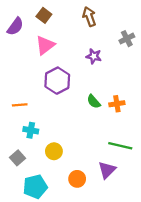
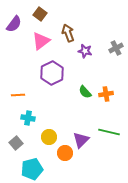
brown arrow: (89, 17) -> (68, 33), moved
gray cross: (127, 39) -> (116, 48), moved
purple triangle: (107, 170) -> (81, 140), moved
orange circle: (77, 179) -> (65, 153), moved

